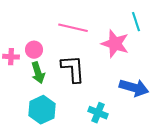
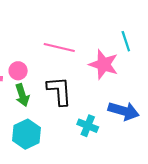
cyan cross: (98, 113) -> (88, 126), moved

